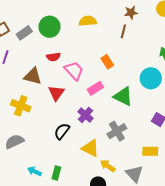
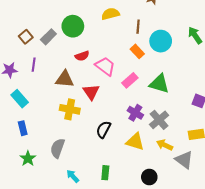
brown line: (123, 31) -> (138, 27), moved
cyan circle: (151, 78) -> (161, 41), moved
yellow cross: (21, 106) -> (70, 109), moved
purple cross: (85, 115) -> (135, 113), moved
gray semicircle: (14, 142) -> (57, 148), turned -36
yellow arrow: (108, 166) -> (165, 145), moved
cyan arrow: (34, 171) -> (73, 176), moved, turned 32

